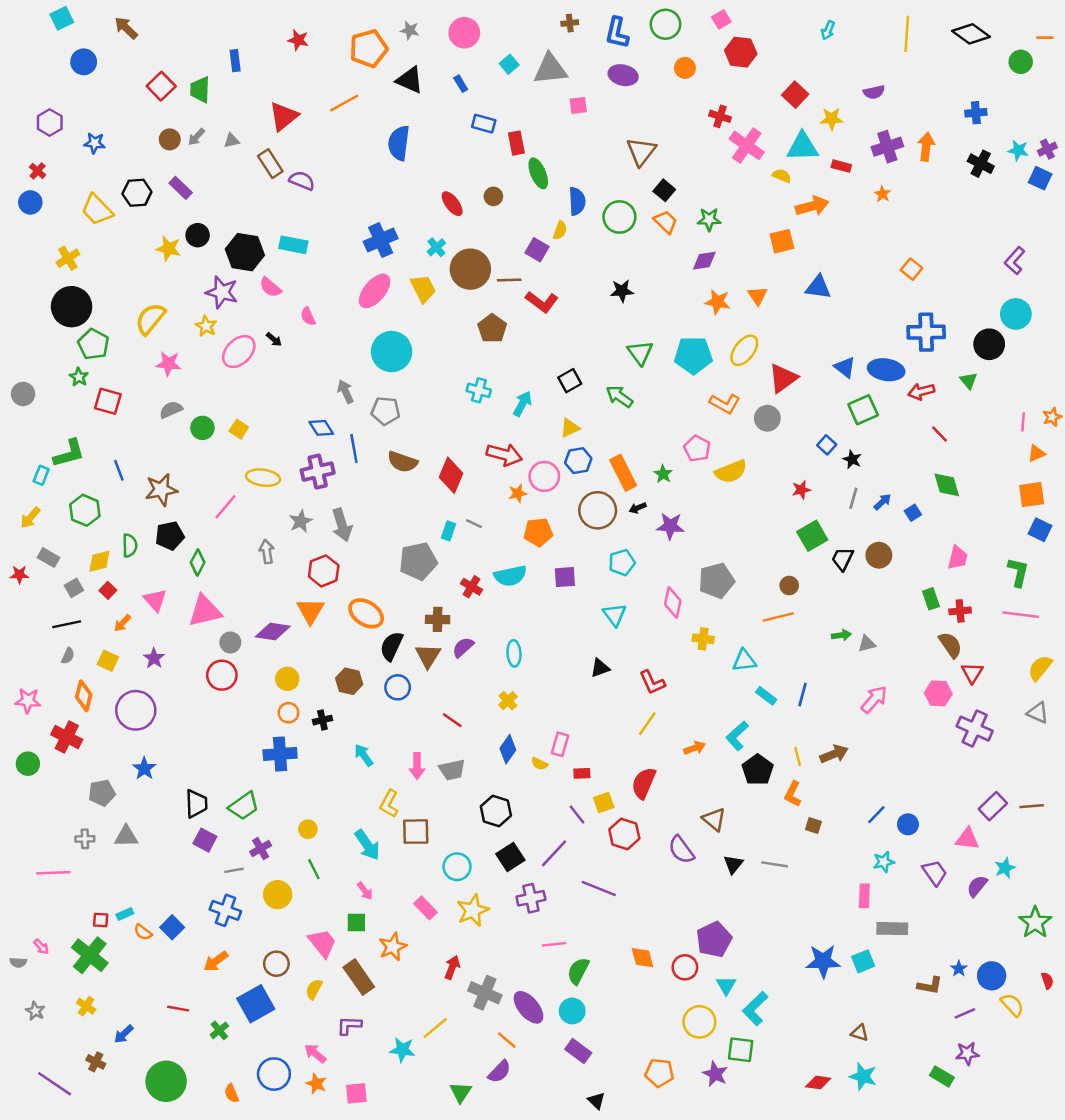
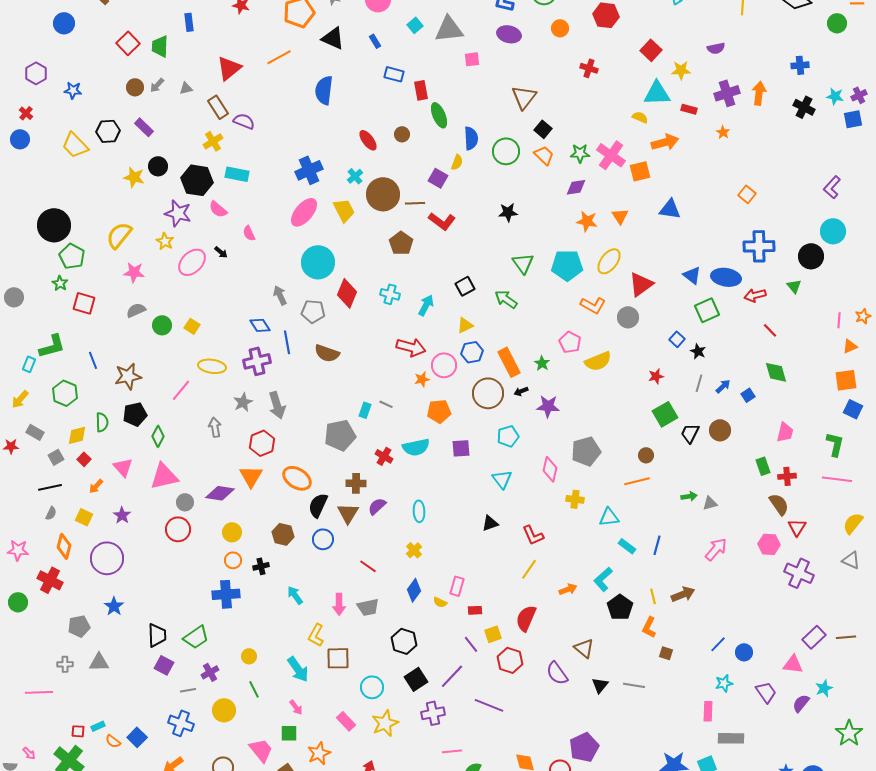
pink cross: (747, 145) -> (611, 155), moved
blue square: (1040, 178) -> (853, 119), turned -36
yellow cross: (68, 258) -> (213, 141), moved
red diamond: (451, 475) -> (347, 293), moved

